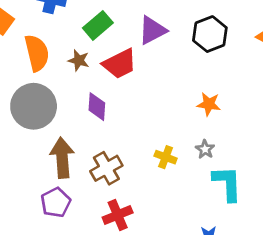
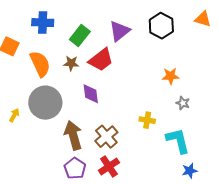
gray star: (205, 149) -> (183, 103), moved
cyan L-shape: (227, 183) -> (178, 141), moved
red cross: (118, 215) -> (109, 166), moved

